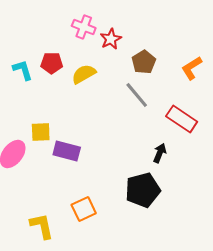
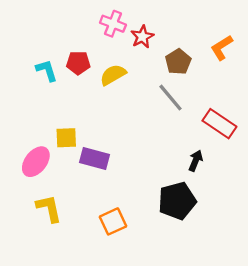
orange L-shape: (192, 68) -> (222, 48), moved
yellow L-shape: (42, 226) -> (49, 208), moved

